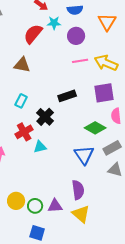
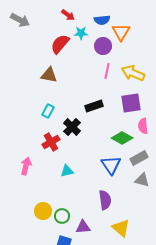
orange triangle: (107, 22) -> (121, 32), moved
pink line: (80, 61) -> (107, 71), turned -70
cyan triangle: (40, 147) -> (67, 171), moved
purple triangle: (55, 206) -> (83, 227), moved
yellow triangle: (81, 214) -> (121, 228), moved

